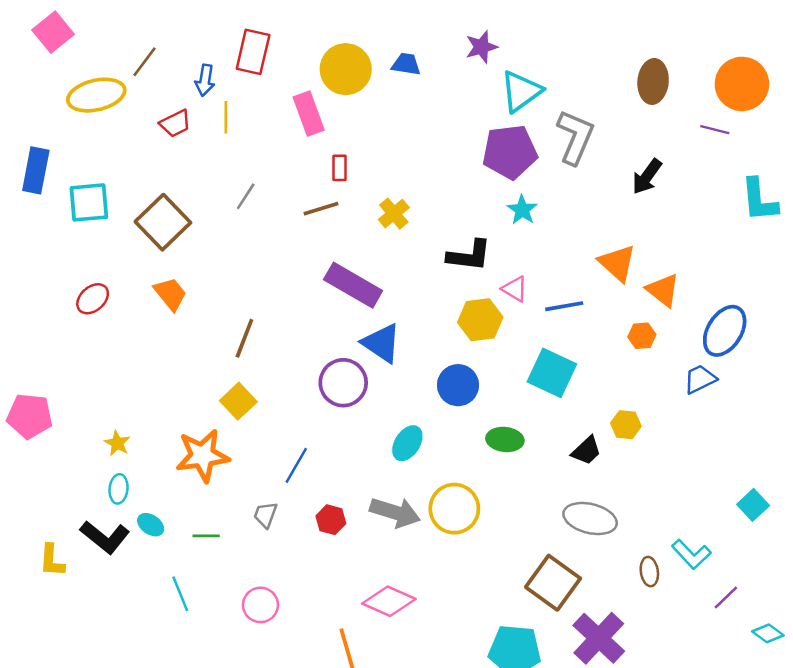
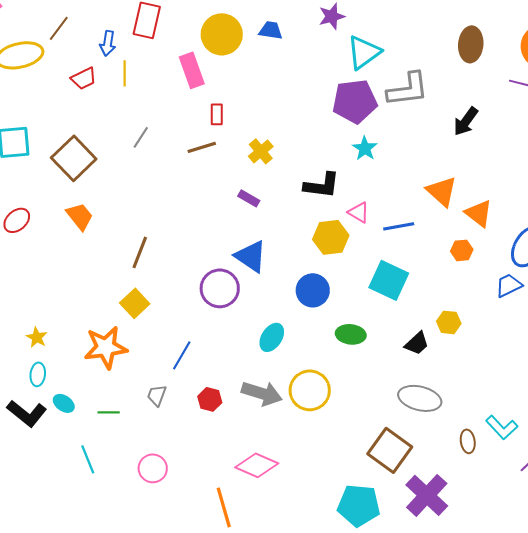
gray L-shape: (575, 137) -> (408, 89), turned 60
purple rectangle: (353, 285) -> (249, 198), moved, size x0.5

